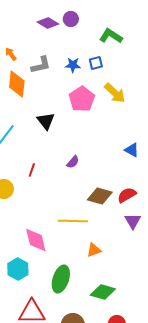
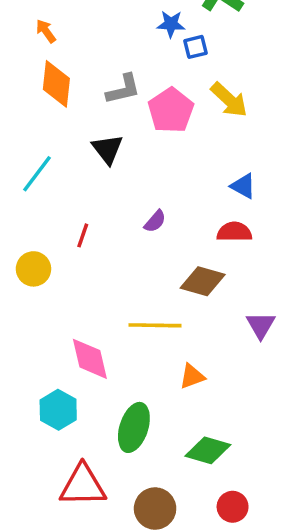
gray L-shape: (41, 65) -> (123, 89), moved
blue star: (73, 65) -> (171, 24), moved
blue triangle: (132, 150) -> (243, 186), moved
red semicircle: (127, 195) -> (234, 232), moved, turned 30

